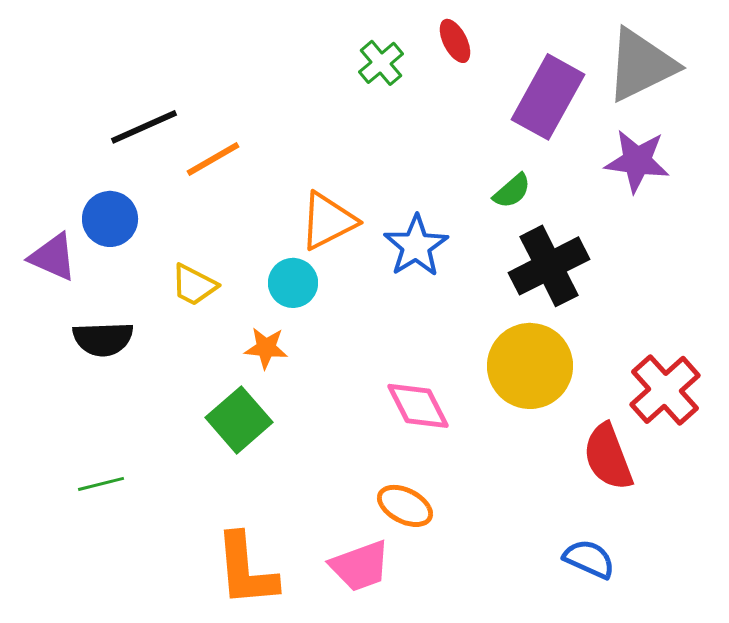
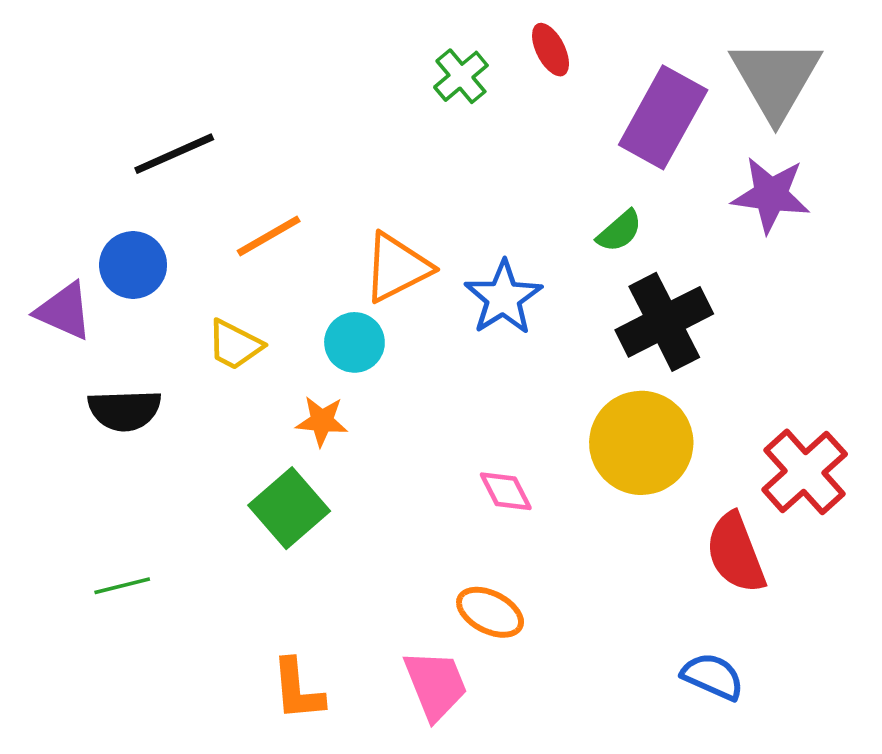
gray triangle: (641, 65) -> (776, 79), turned -34
orange line: (213, 159) -> (269, 236), moved
pink diamond: (418, 406) -> (506, 491), size x0.7
pink trapezoid: (360, 566) -> (436, 685), turned -92
orange L-shape: (246, 570) -> (298, 690), size x0.7

